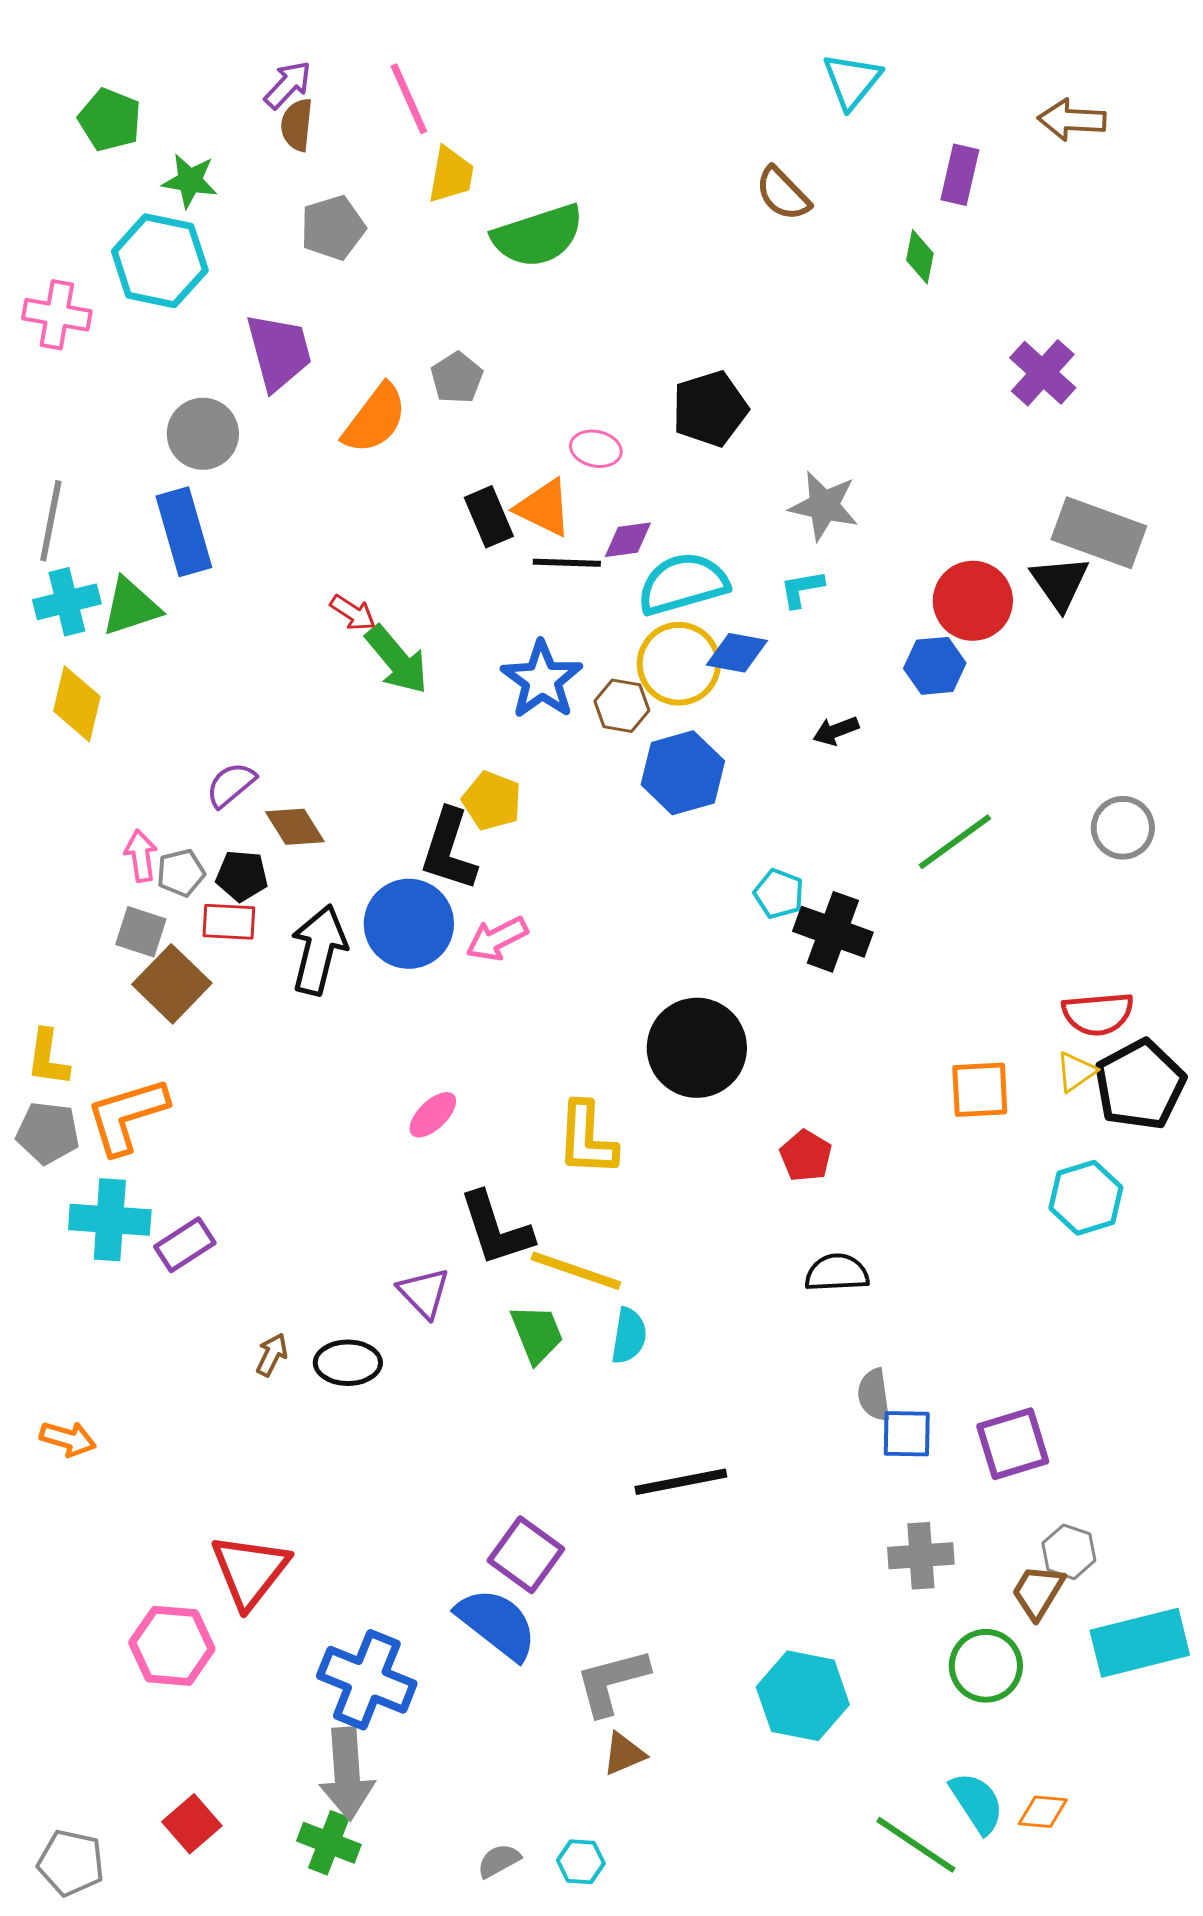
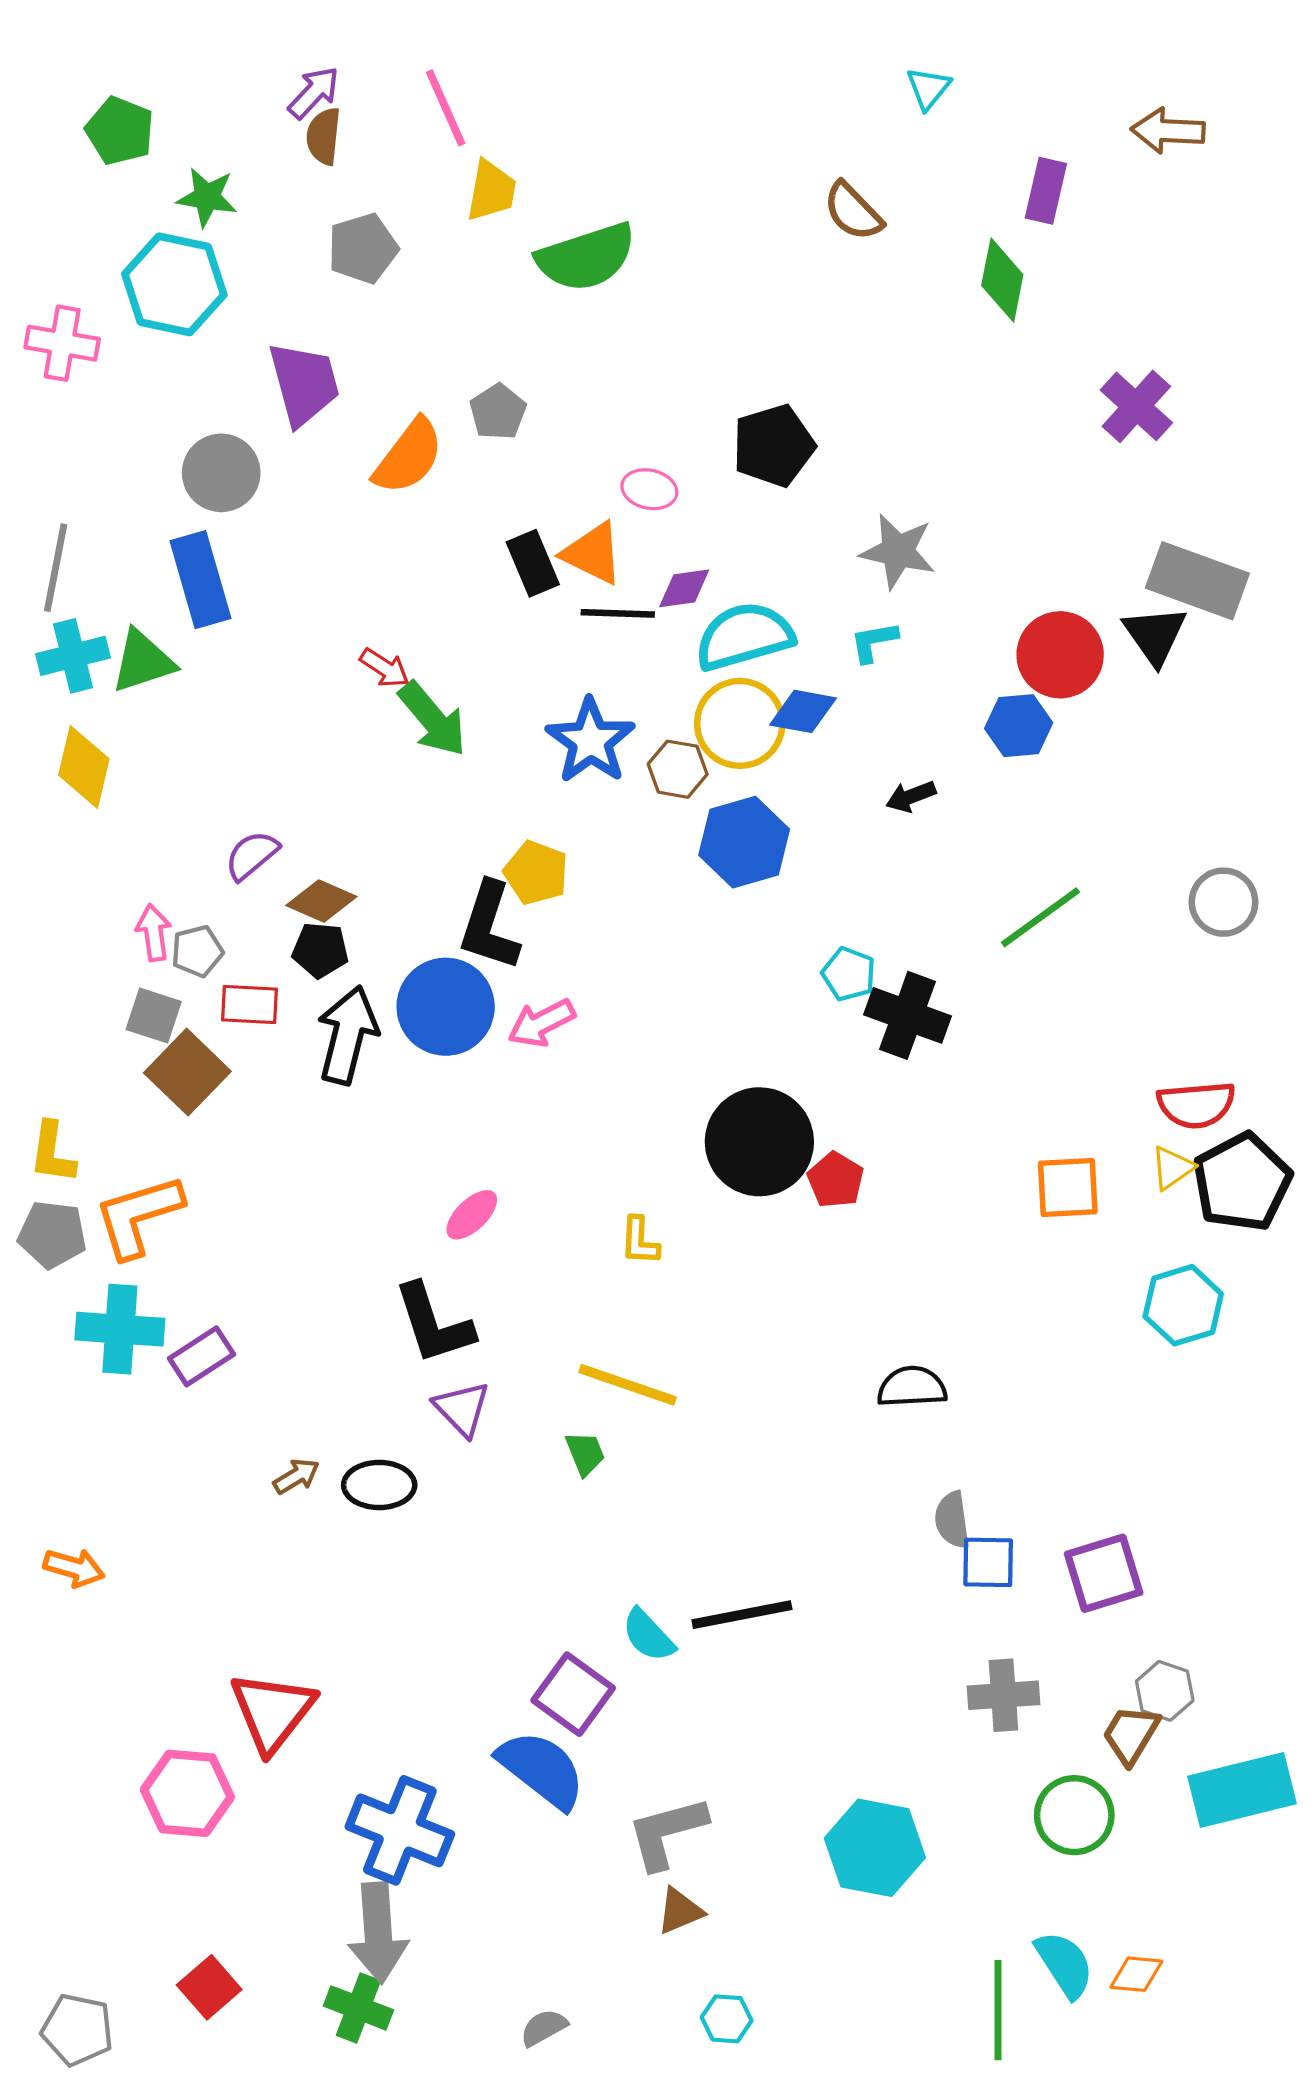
cyan triangle: (852, 81) -> (928, 88), size x0.7
green diamond: (920, 257) -> (1002, 280), size x1.4
brown diamond: (295, 827) -> (321, 901), turned -34
black pentagon: (242, 876) -> (320, 950), moved
yellow L-shape: (587, 1139) -> (640, 1241), size x0.6
red pentagon: (806, 1156) -> (836, 1180), moved
black L-shape: (496, 1229) -> (434, 1324), moved
green trapezoid: (537, 1334) -> (585, 1453), size x0.7
cyan semicircle: (629, 1336) -> (648, 1635), moved, turned 128
brown arrow: (272, 1355) -> (296, 1476), turned 33
green line: (916, 1845) -> (998, 2010), turned 56
cyan hexagon: (581, 1862) -> (727, 2019), moved

